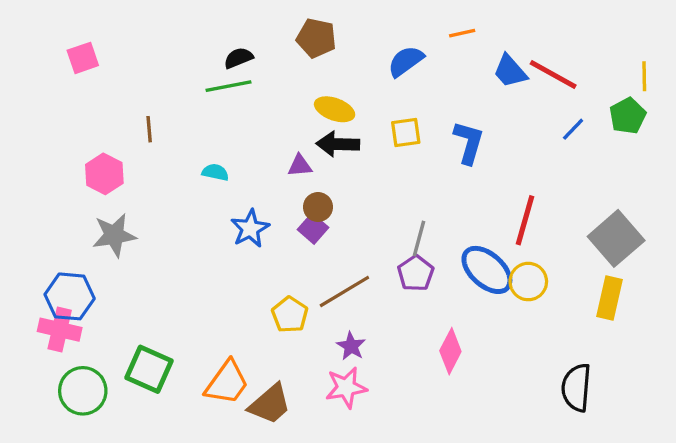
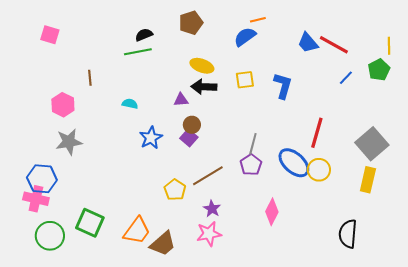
orange line: (462, 33) -> (258, 20), moved
brown pentagon: (316, 38) -> (191, 23), turned -30
pink square: (83, 58) -> (50, 35), turned 36

